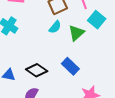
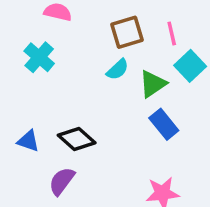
blue rectangle: (70, 66) -> (164, 124), moved

